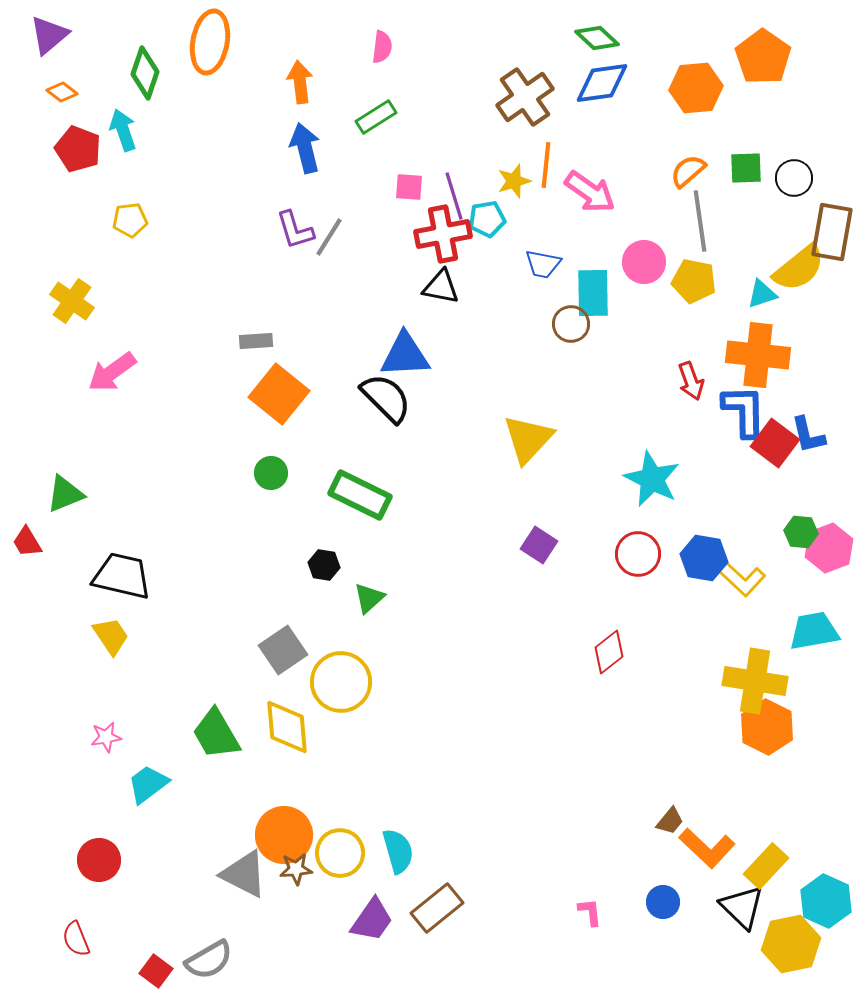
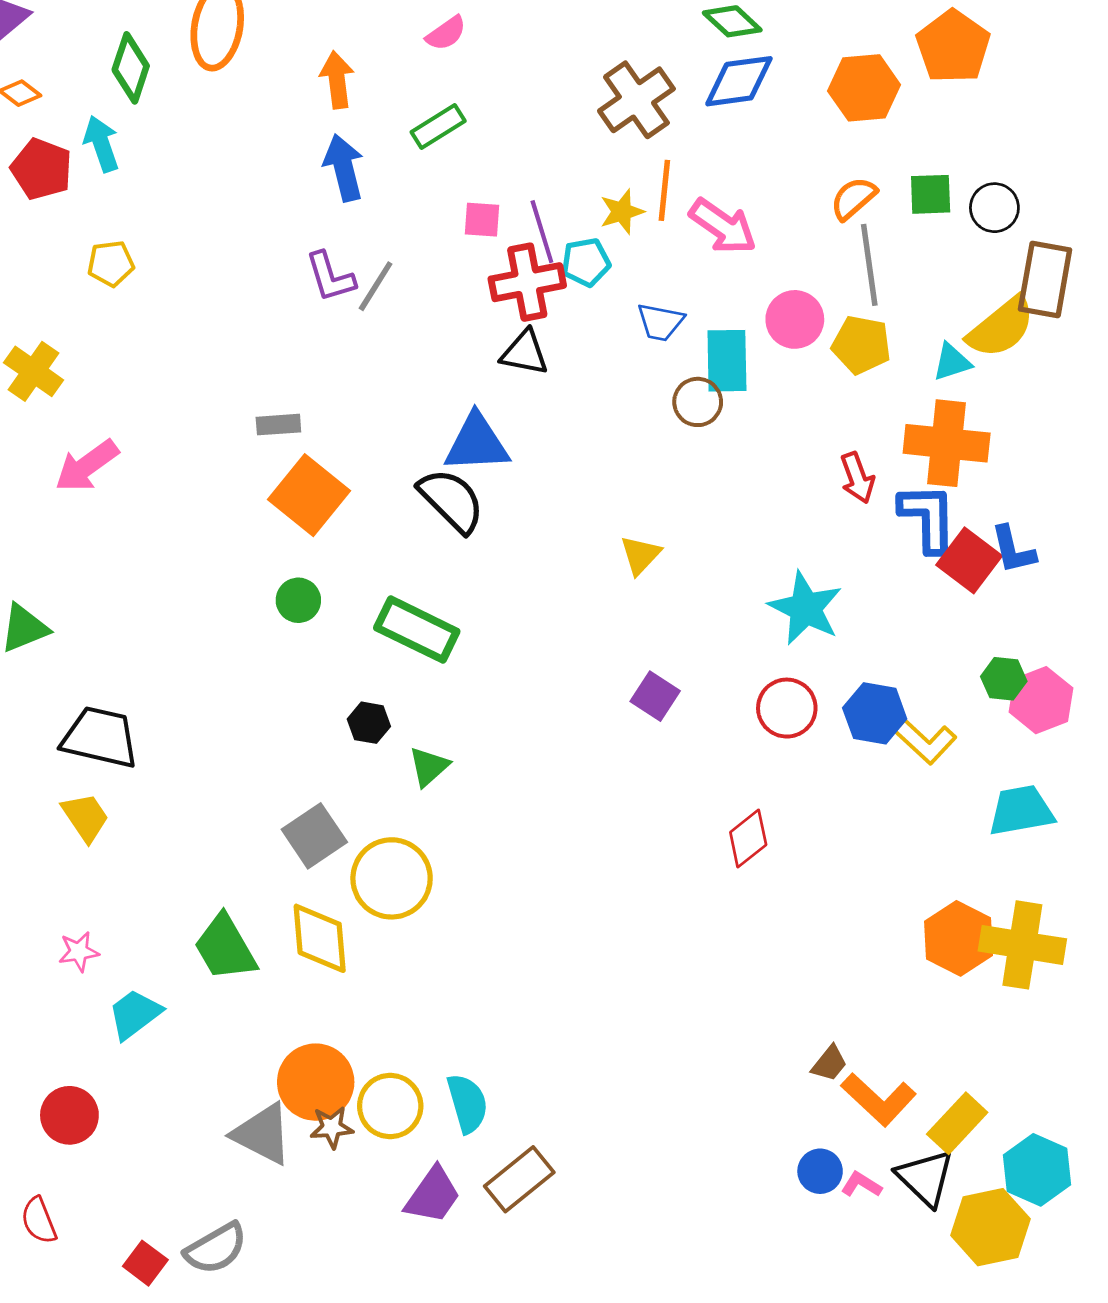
pink semicircle: (382, 47) -> (446, 33), turned 48
yellow triangle: (528, 439) -> (640, 555), size x0.6
yellow cross: (755, 681) -> (1022, 945), moved
pink L-shape: (590, 912) -> (861, 1185), moved, turned -52

